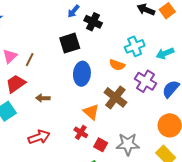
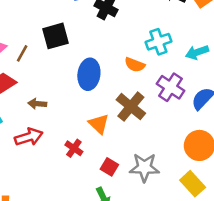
black square: (70, 43) -> (55, 36), moved
red cross: (81, 132) -> (74, 148), moved
red arrow: (39, 137) -> (29, 137), moved

